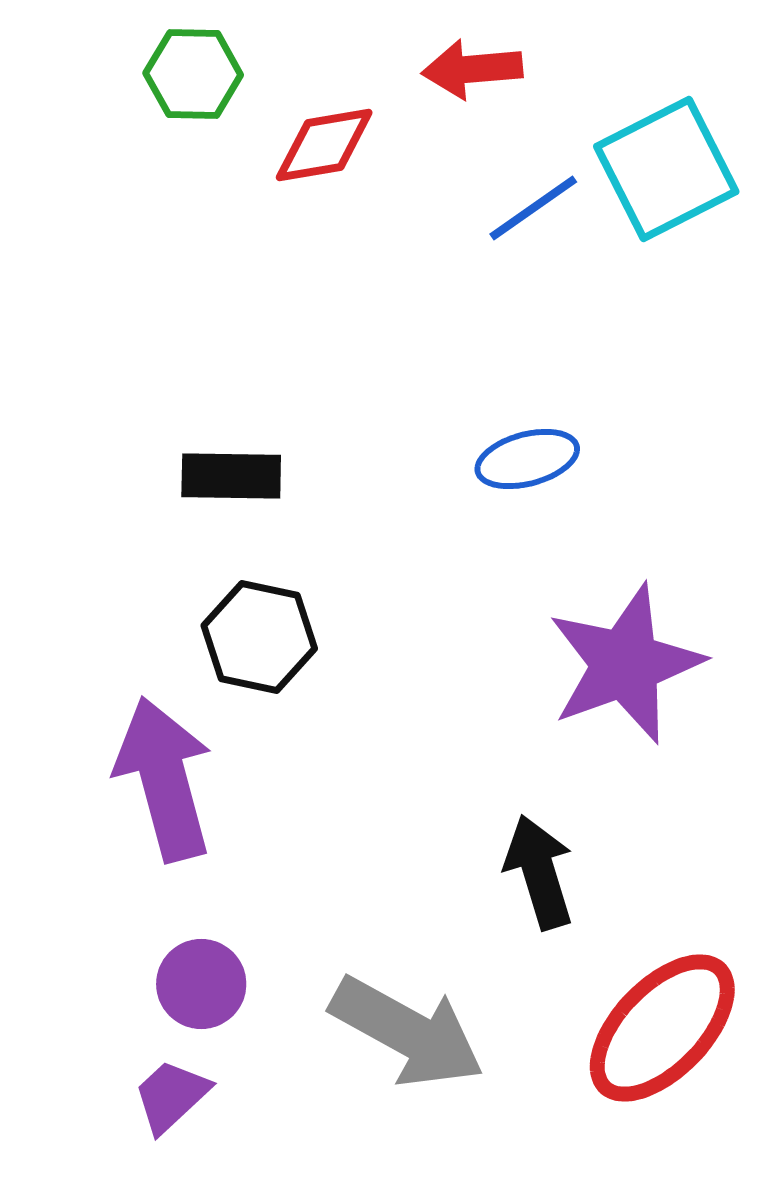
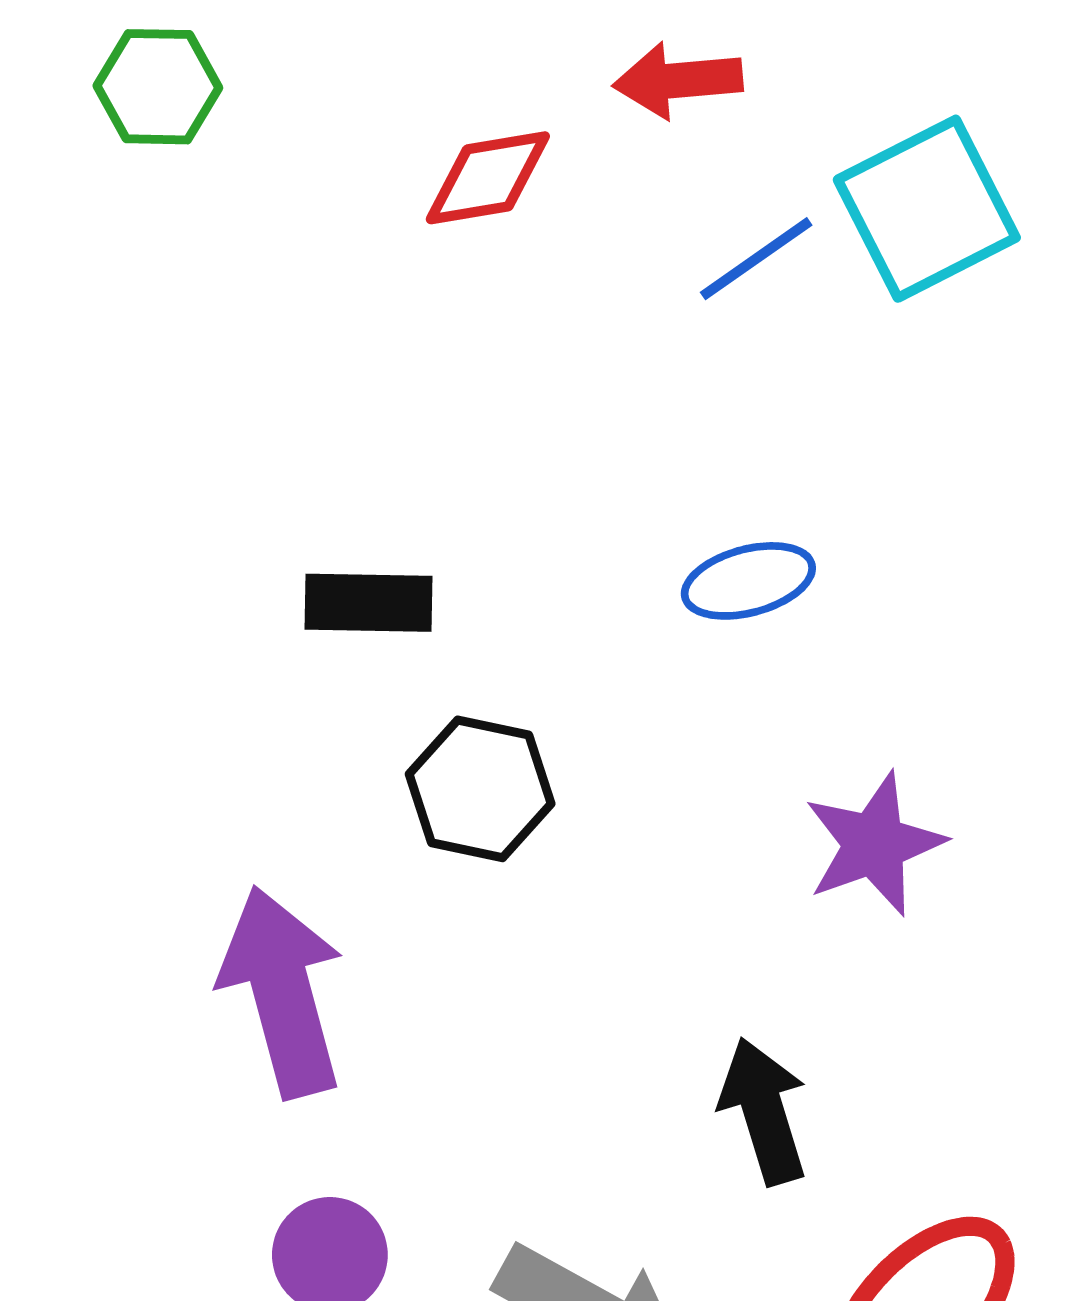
green hexagon: (193, 74) -> (158, 87), moved
black hexagon: (259, 637) -> (480, 789), moved
purple star: (625, 664) -> (874, 844), size x0.7

